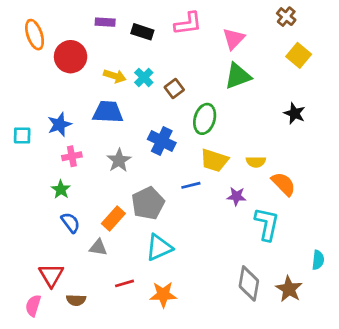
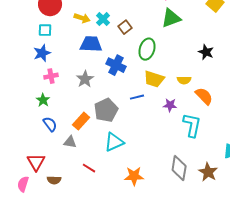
blue trapezoid: (108, 112) -> (91, 44), moved
black star: (295, 113) -> (206, 52), moved
cyan square: (22, 136) -> (45, 30), moved
red line: (124, 283) -> (89, 168), turned 48
orange star: (163, 295) -> (134, 176), moved

